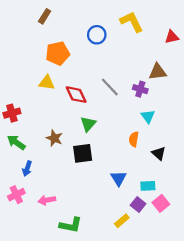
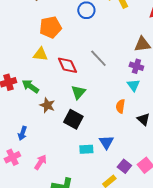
purple cross: (140, 89) -> (136, 66), moved
green arrow: (16, 142) -> (30, 86), moved
black square: (83, 153) -> (73, 119), turned 36
cyan rectangle: (148, 186) -> (86, 149), moved
pink arrow: (47, 200) -> (40, 162), turned 133

